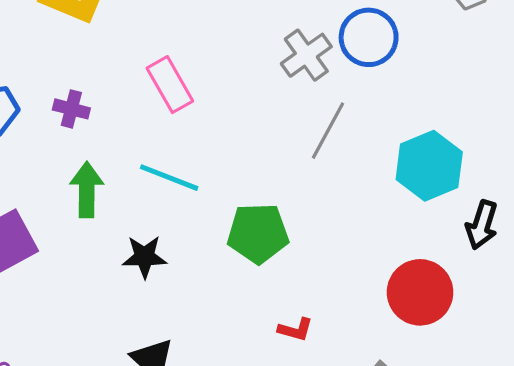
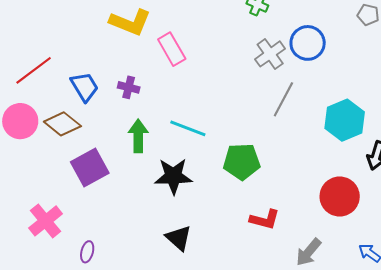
pink rectangle: (170, 85) -> (172, 49), moved
black star: (144, 257) -> (173, 176), size x1.4
red L-shape: (296, 330) -> (265, 219), size x1.4

